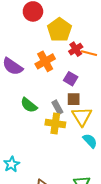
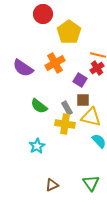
red cross: (76, 49) -> (97, 68), moved
yellow triangle: (82, 116) -> (91, 117), turned -45
cyan star: (12, 164) -> (37, 146), moved

